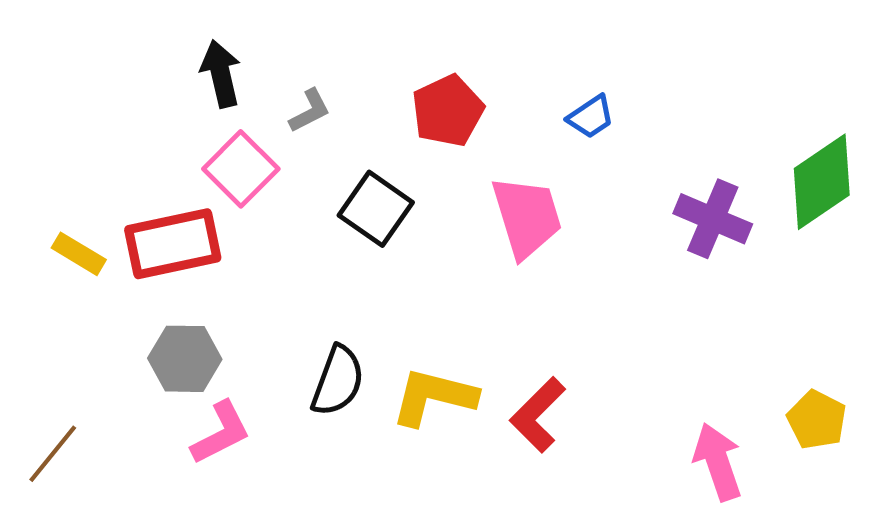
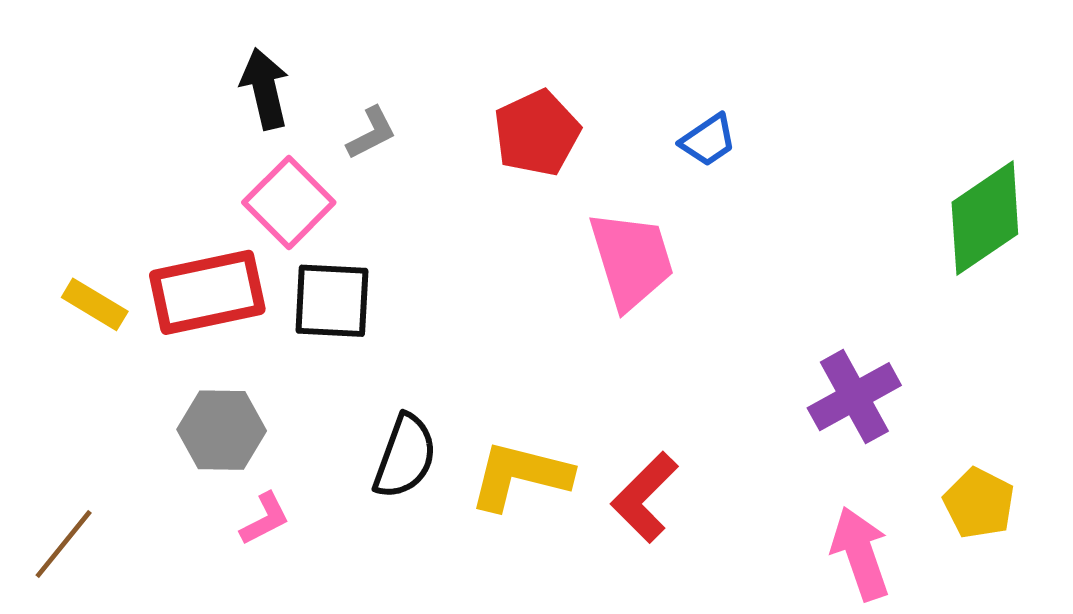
black square: (376, 209) -> (332, 301), moved, turned -32
purple cross: (713, 219) -> (854, 397), moved, turned 38
pink L-shape: (221, 433) -> (265, 519), size x0.7

